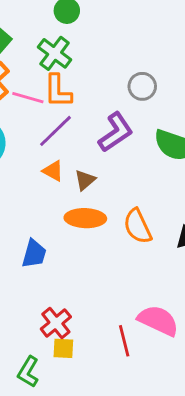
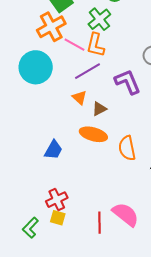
purple L-shape: (116, 132) -> (128, 82), turned -92

